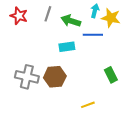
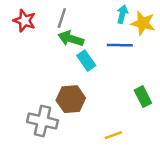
green arrow: (71, 21) -> (71, 39), moved
cyan rectangle: (67, 47) -> (86, 61), turned 63
gray cross: (27, 77) -> (42, 121), moved

